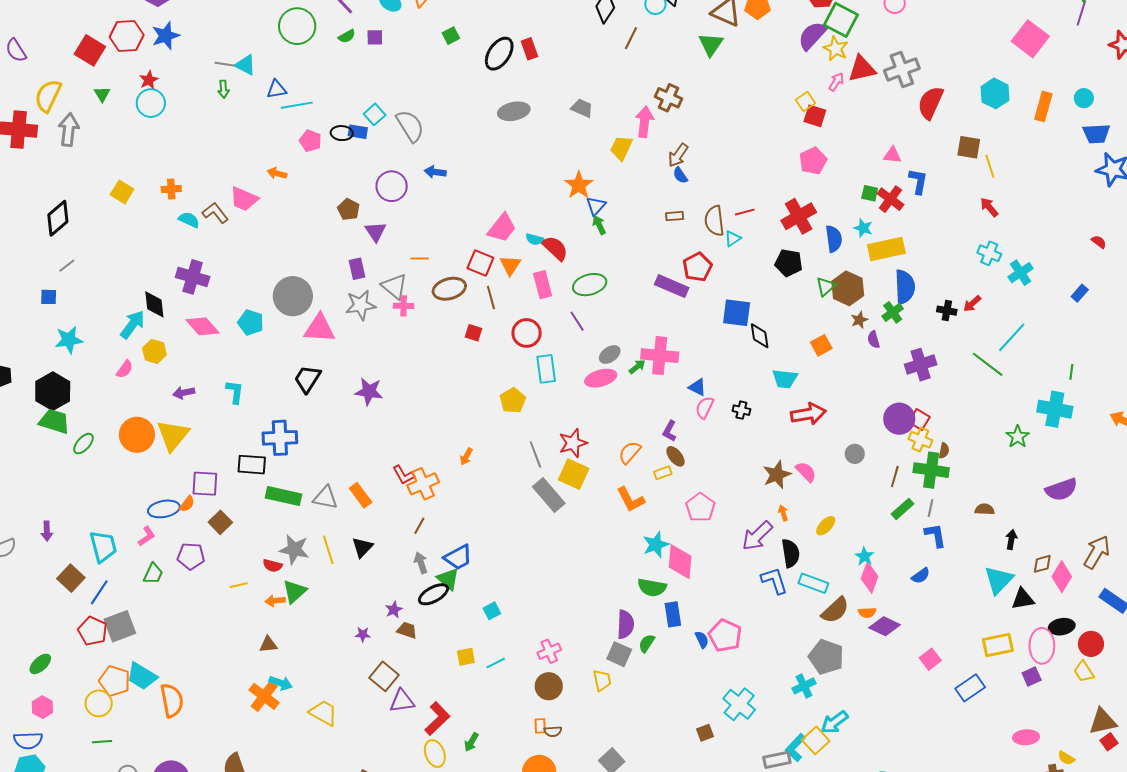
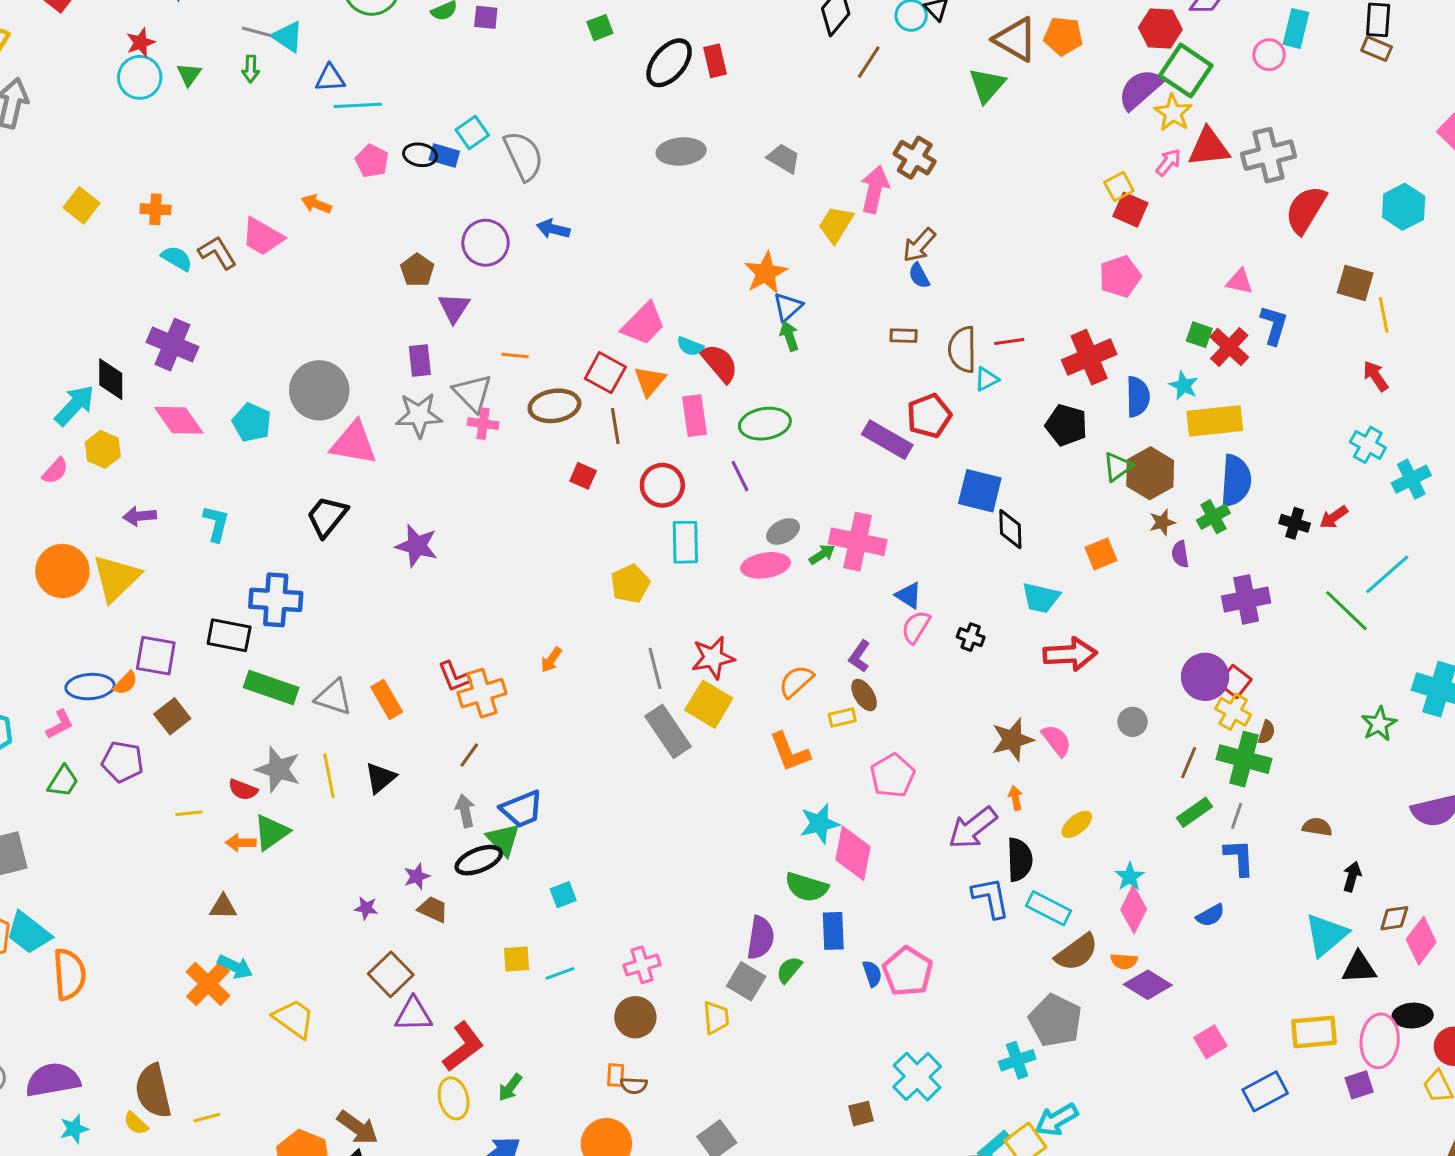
green triangle: (102, 94) -> (189, 74), moved

